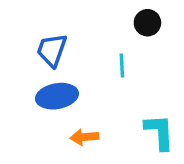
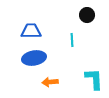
blue trapezoid: (52, 50) -> (31, 31), turned 70

